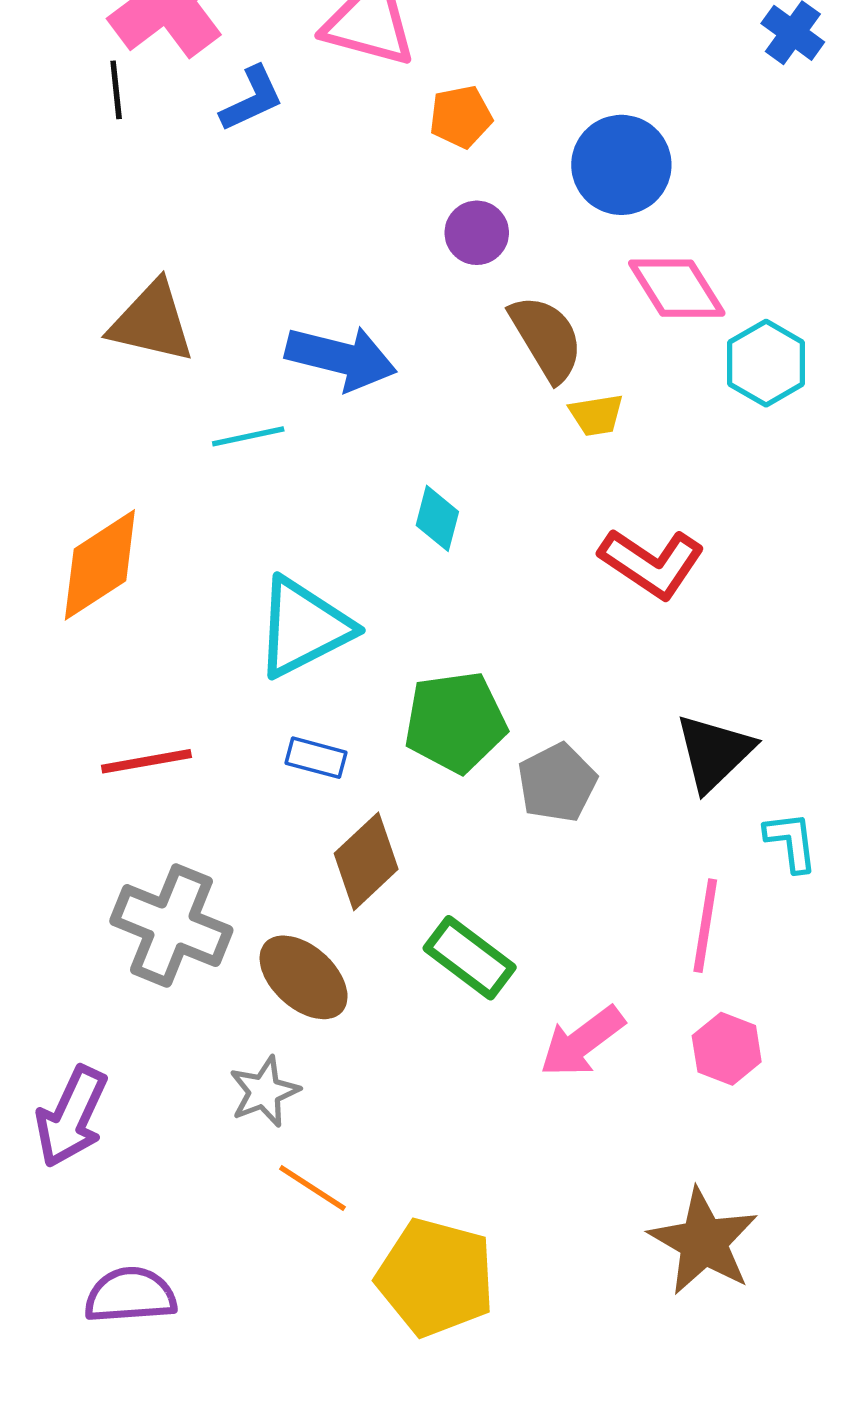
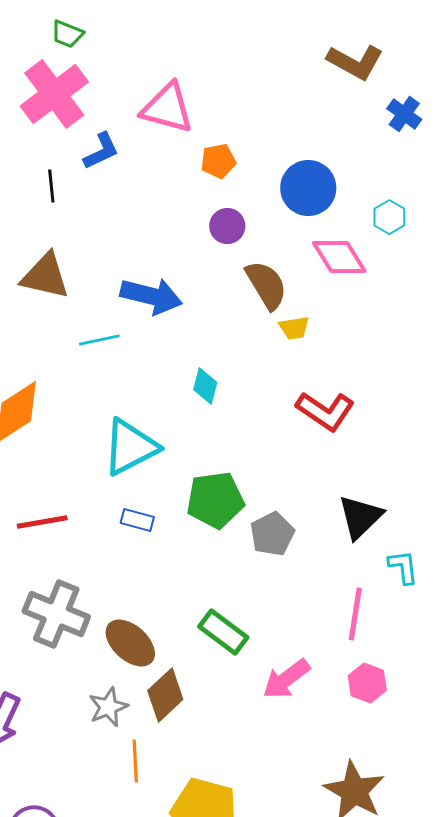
black line: (116, 90) -> (51, 186), moved
cyan hexagon: (766, 363) -> (389, 217), moved, size x0.7
brown diamond: (366, 861) -> (165, 695), moved
orange line: (312, 1188) -> (135, 761), turned 54

